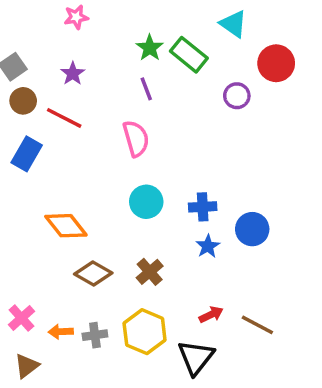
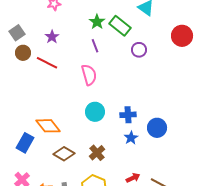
red circle: (276, 63) -> (182, 36), moved
purple circle: (237, 96) -> (139, 50), moved
blue rectangle: (27, 154) -> (25, 143), moved

